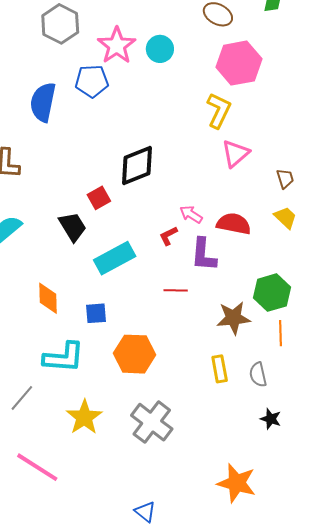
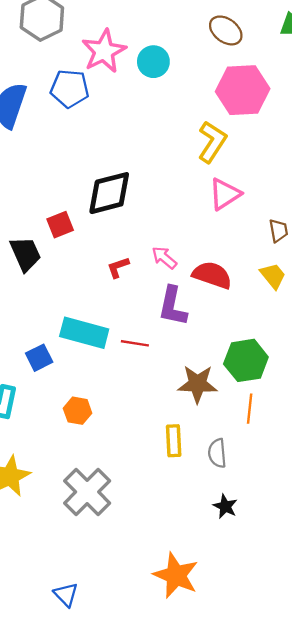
red L-shape: (168, 236) -> (118, 267), moved
cyan rectangle: (115, 258) -> (84, 333), moved, turned 36
blue square: (96, 313) -> (39, 358), turned -30
orange hexagon: (135, 354) -> (78, 411), size x0.6

